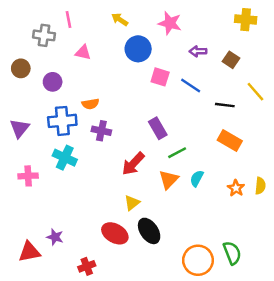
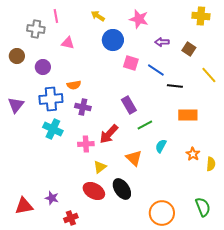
black line: (225, 105) -> (175, 86), moved
orange rectangle: (230, 140) -> (188, 115), turned -30
pink cross: (28, 176) -> (86, 144), moved
orange triangle: (169, 180) -> (134, 158), moved, turned -30
yellow semicircle: (260, 186) -> (211, 164), moved
yellow triangle: (132, 203) -> (100, 167), moved
purple star: (55, 237) -> (52, 198), moved
green semicircle: (232, 253) -> (203, 207), moved

